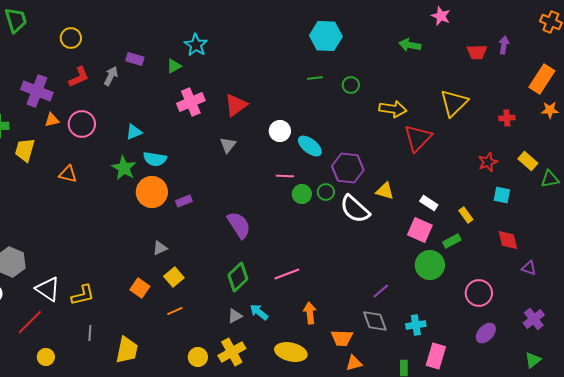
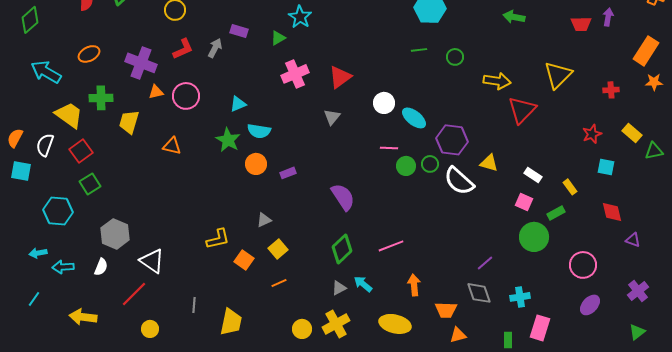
orange circle: (152, 192) -> (256, 164), size x0.7
pink square: (420, 230) -> (524, 202), size x0.7
yellow L-shape: (83, 295) -> (218, 239), moved

